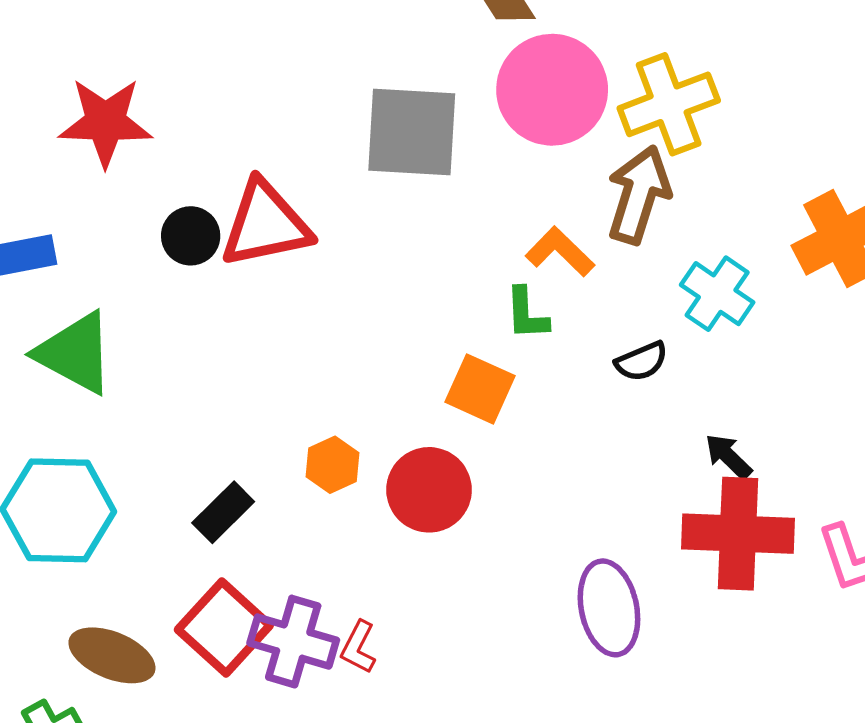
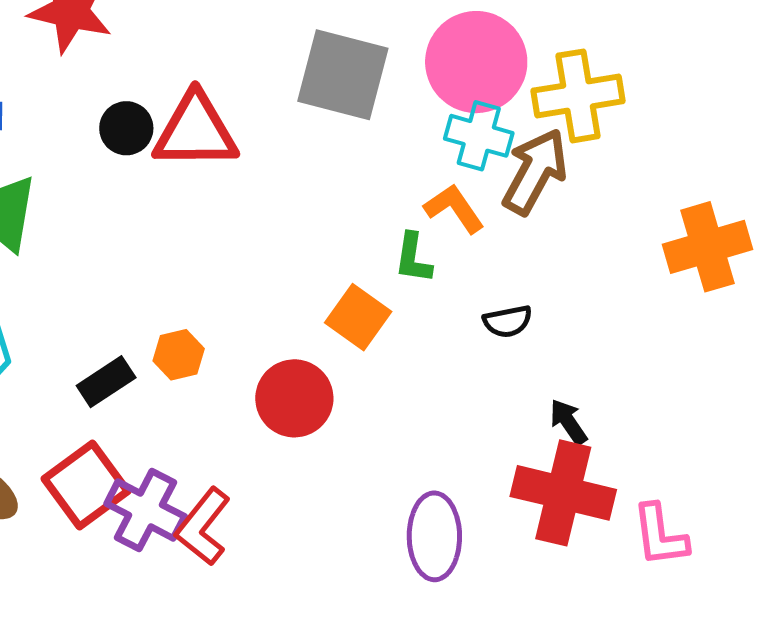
cyan cross: (717, 294) -> (479, 136), moved, turned -30
orange hexagon: (332, 465) -> (179, 355), moved
red L-shape: (358, 647) -> (203, 527), size x1.6

